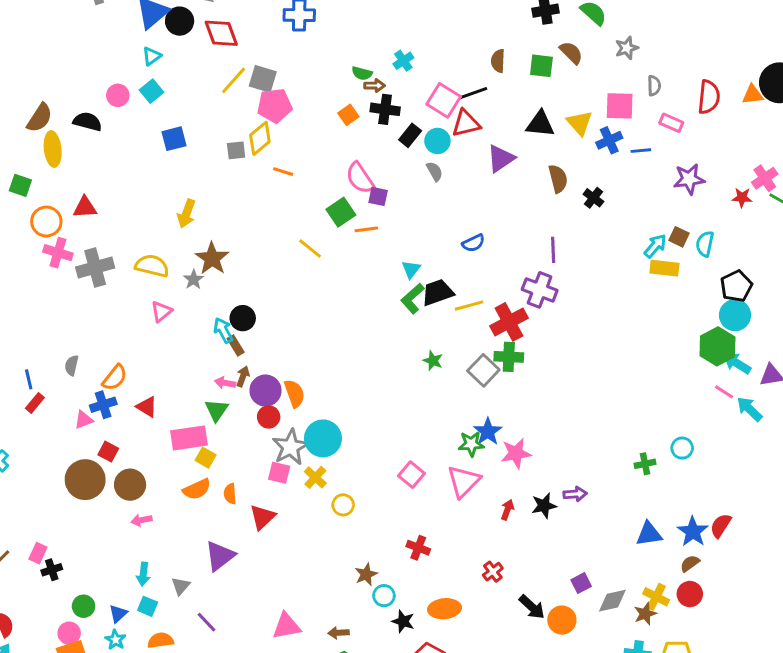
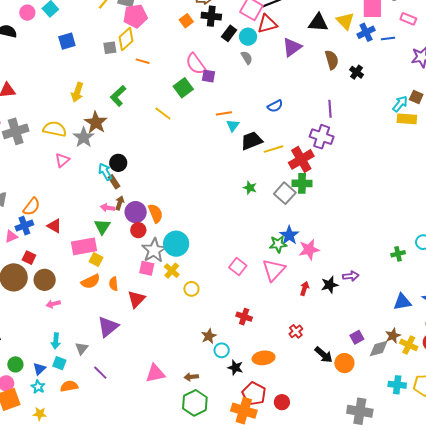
orange line: (366, 229) -> (224, 113), moved
gray star: (194, 279) -> (84, 137), size x1.5
green L-shape: (413, 298) -> (118, 96), moved
brown star: (645, 614) -> (393, 336), moved

